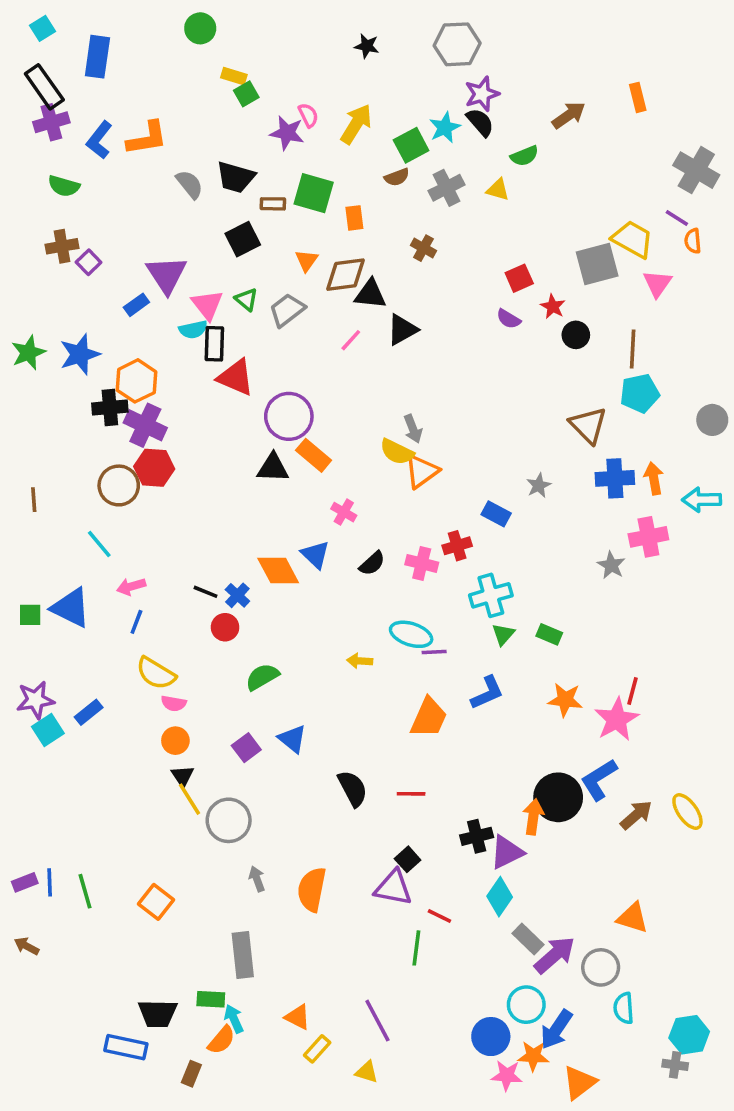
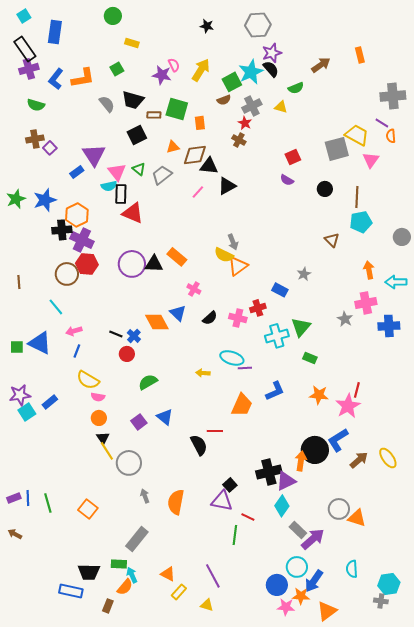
green square: (246, 94) -> (117, 69), moved
cyan star: (445, 128) -> (251, 72), size x1.4
gray cross: (696, 170) -> (393, 96), turned -35
orange triangle: (307, 260) -> (173, 147), turned 40
red star: (553, 307) -> (245, 123), moved
purple circle: (289, 416) -> (132, 264), moved
brown triangle: (588, 425) -> (332, 240), size x0.7
blue cross: (615, 478) -> (389, 326), moved
green triangle: (503, 634) -> (301, 327), moved, size x1.5
red line: (411, 794) -> (215, 431), moved
black cross: (477, 836) -> (269, 472), size x1.4
gray rectangle: (243, 955) -> (137, 539), turned 45
gray circle: (601, 967) -> (339, 509), moved

